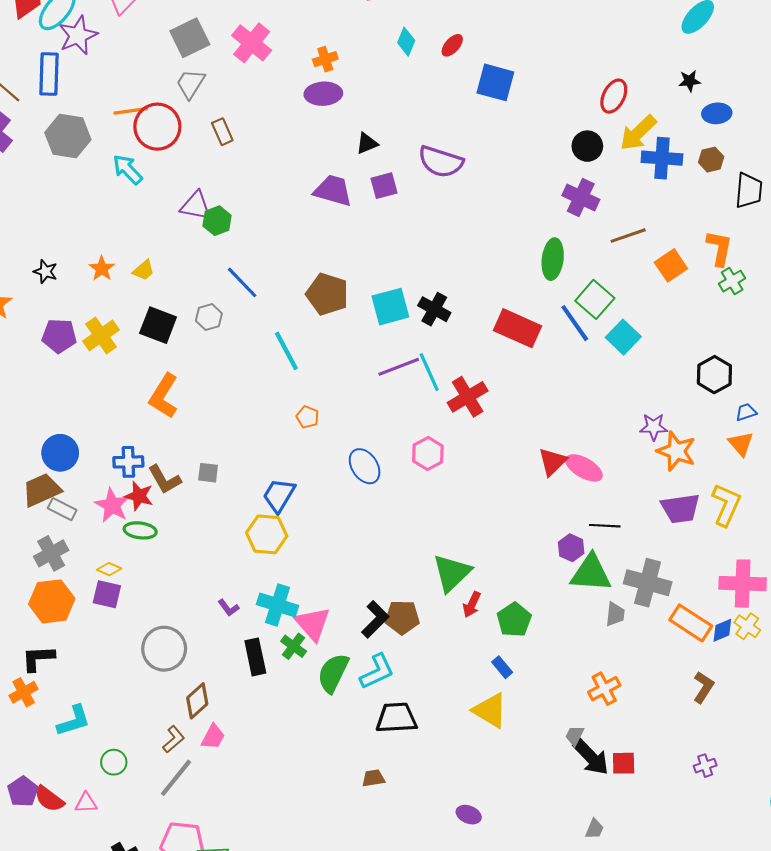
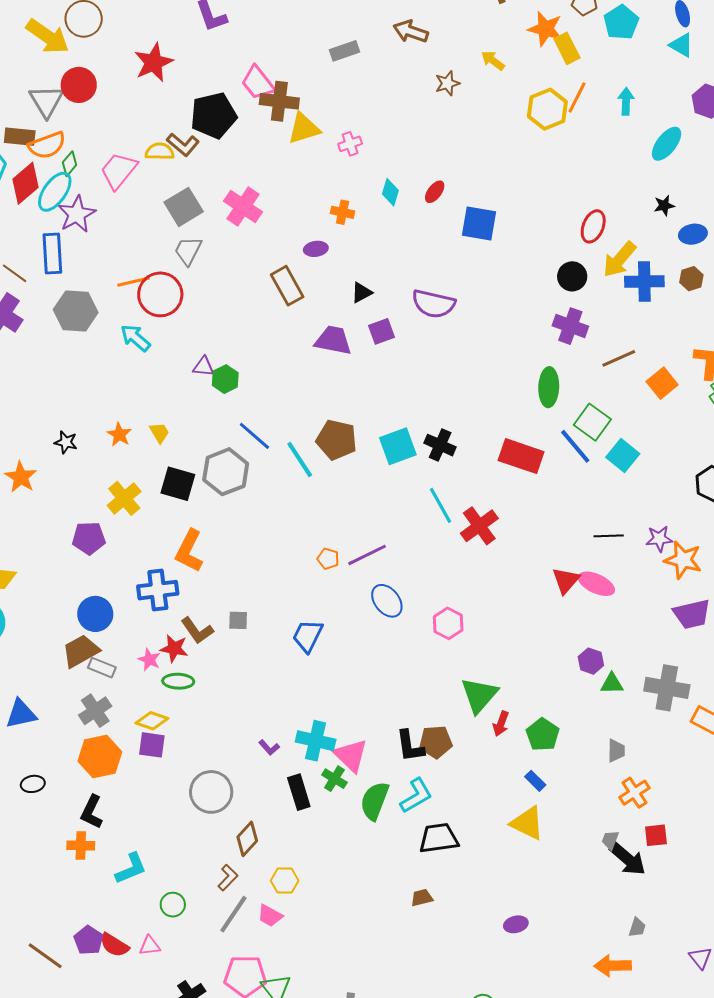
orange cross: (325, 59) -> (343, 212), moved, turned 35
purple ellipse: (323, 94) -> (316, 249), size x0.7
brown rectangle: (222, 132) -> (287, 286), moved, size x1.5
purple triangle: (196, 206) -> (204, 367), size x0.7
yellow trapezoid: (144, 270) -> (159, 433), turned -75
gray hexagon: (209, 317) -> (226, 472), size x1.8
purple pentagon: (59, 336) -> (89, 538), moved
cyan line: (286, 351) -> (300, 459), moved
purple line: (399, 367) -> (367, 555), moved
pink hexagon: (428, 454) -> (448, 623), moved
blue cross: (128, 462) -> (158, 590), moved, size x1.4
pink star: (112, 505) -> (149, 660), size x0.7
black line: (605, 526) -> (609, 536), moved
yellow hexagon: (267, 534) -> (285, 881), moved, size x0.7
yellow diamond: (109, 569) -> (152, 721), size x1.4
green triangle: (591, 573) -> (612, 684), size x0.6
gray trapezoid: (615, 614) -> (616, 751), moved
black L-shape: (375, 619) -> (410, 746), turned 132
black L-shape: (38, 658) -> (92, 812), turned -56
orange cross: (24, 692) -> (81, 845), turned 36
pink trapezoid: (213, 737) -> (270, 916), moved, turned 96
red square: (624, 763) -> (656, 835), moved
purple ellipse: (469, 815) -> (516, 924), turned -30

